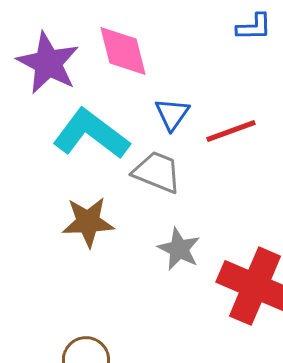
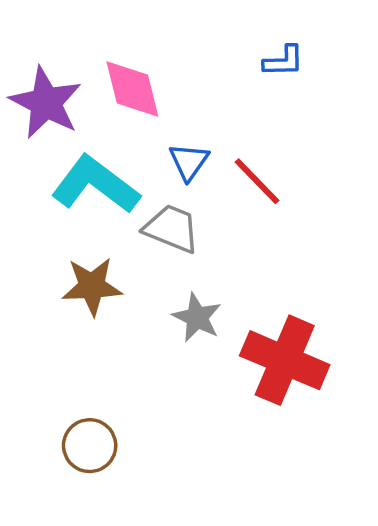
red line: (231, 131) -> (257, 181), turned 66

